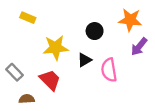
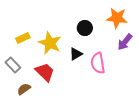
yellow rectangle: (28, 18) -> (23, 38), moved, turned -48
yellow star: (56, 48) -> (50, 43), turned 30
brown semicircle: (27, 99) -> (24, 89), turned -32

